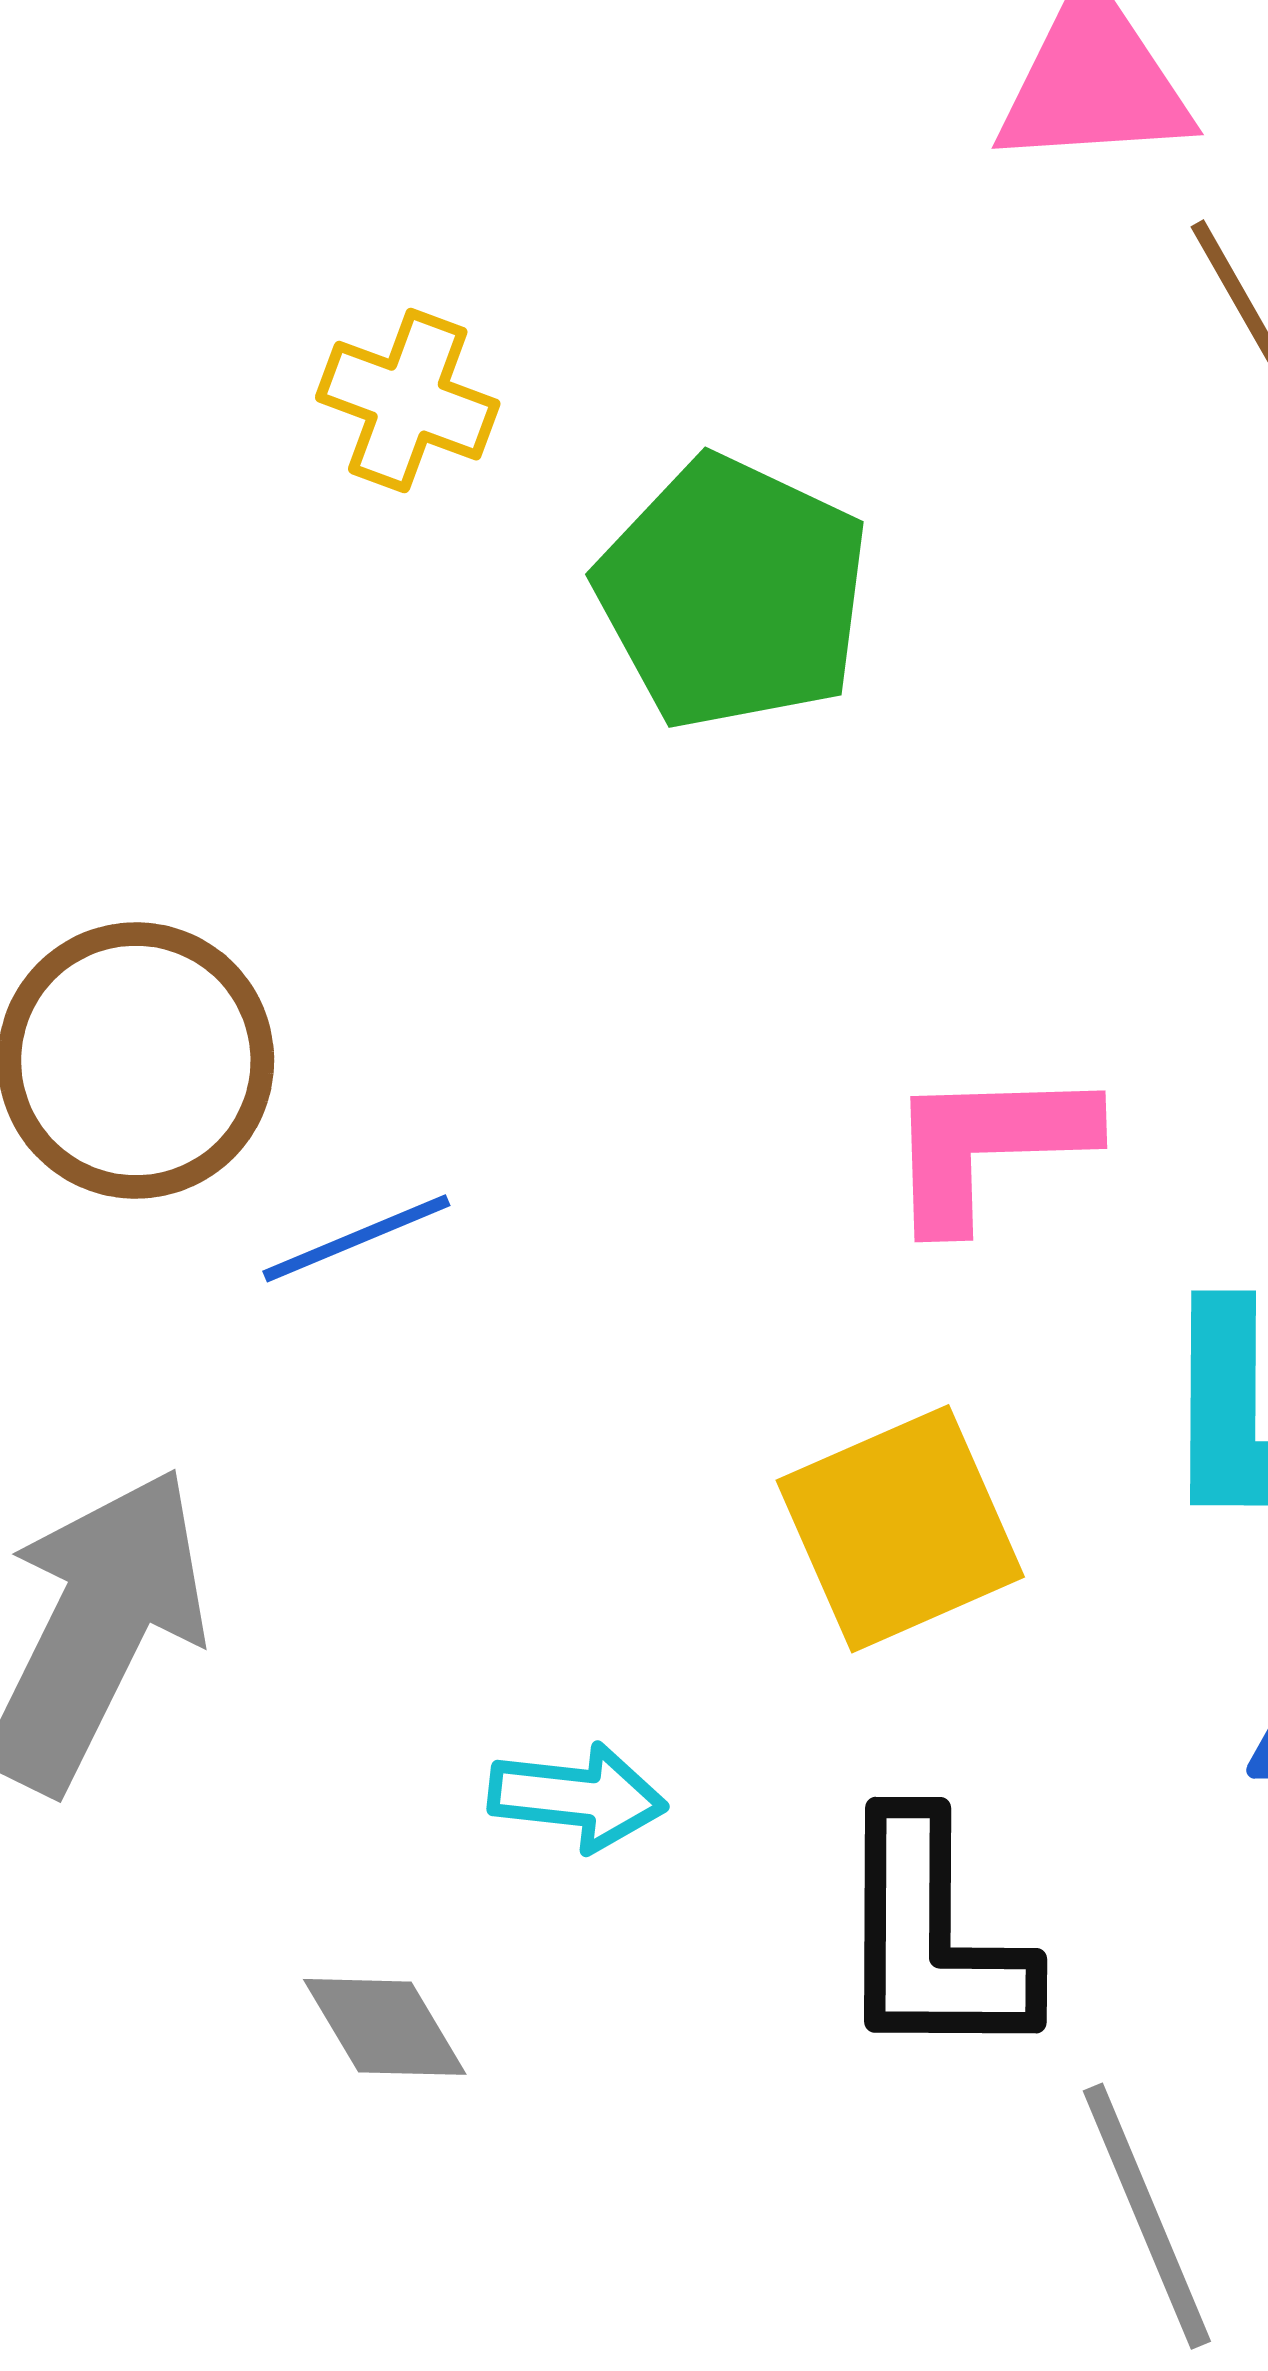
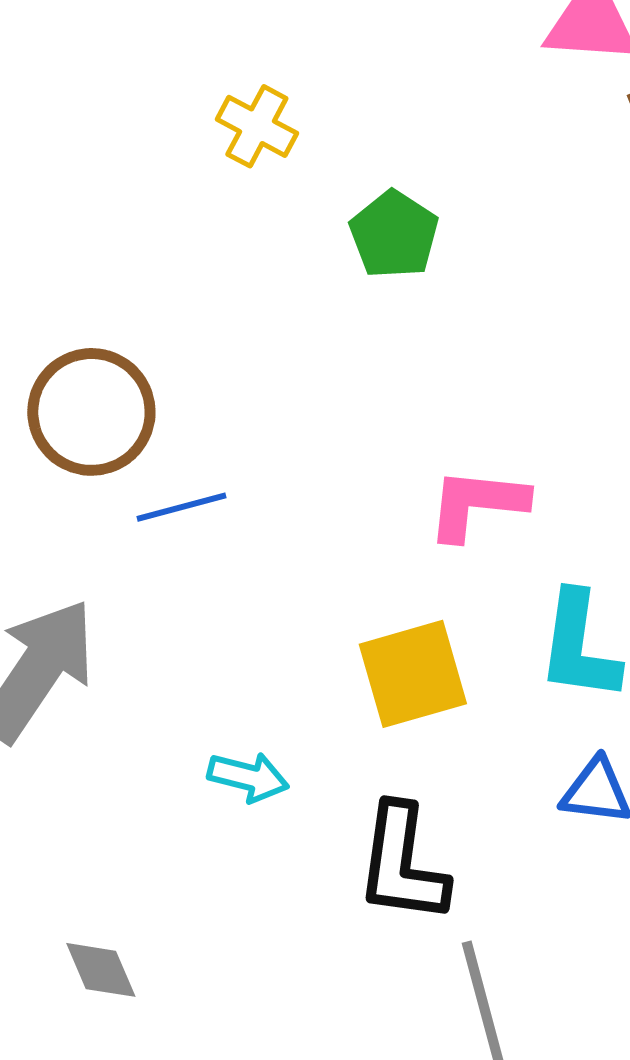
green pentagon: (733, 593) -> (394, 235), size x0.7
gray diamond: (385, 2027) -> (101, 970), moved

